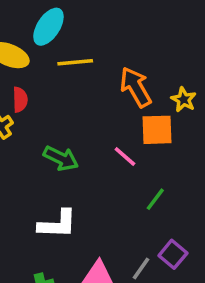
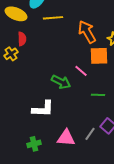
green arrow: (61, 158) -> (61, 82), moved
green line: (155, 199) -> (98, 95), turned 56

